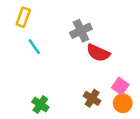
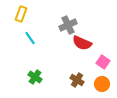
pink square: (120, 86) -> (103, 62), moved
green cross: (40, 105) -> (35, 77), moved

